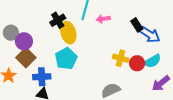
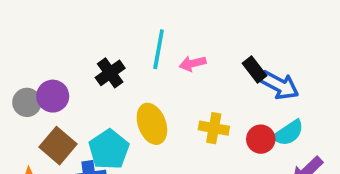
yellow ellipse: (68, 33) -> (152, 124), moved
purple circle: (24, 41) -> (53, 96), moved
yellow cross: (121, 58) -> (214, 128), moved
cyan pentagon: (66, 59) -> (109, 149), moved

